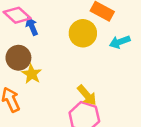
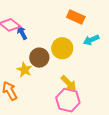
yellow circle: (83, 33) -> (62, 48), moved
brown circle: (18, 58) -> (39, 58), moved

